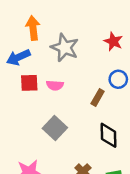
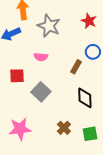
red square: (29, 83) -> (17, 76), moved

